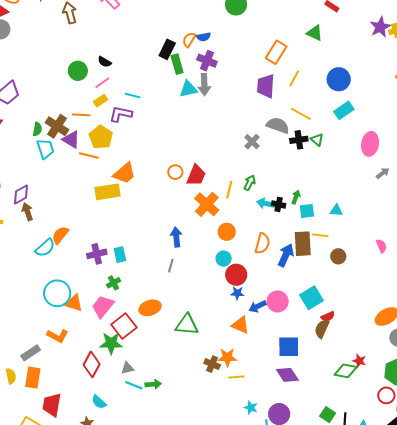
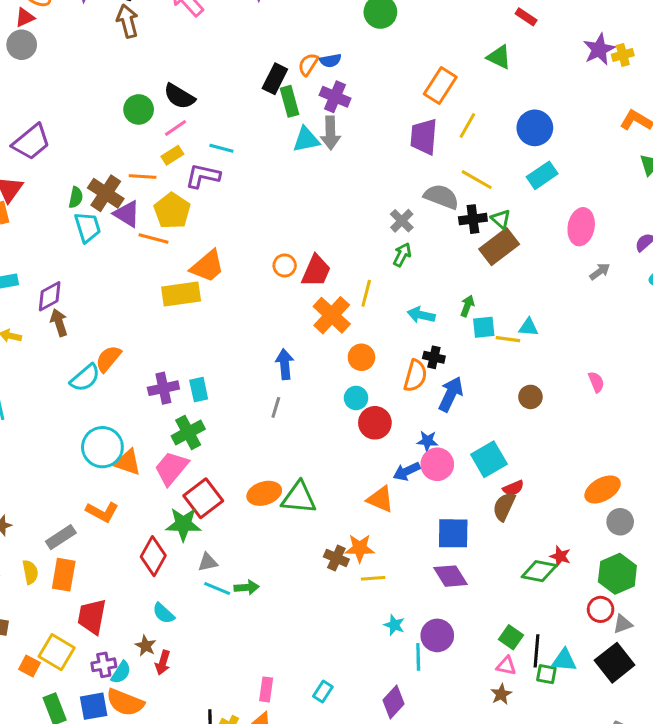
black semicircle: (105, 62) -> (179, 96), size x1.5
green arrow: (250, 183) -> (402, 255), moved
black cross: (279, 204) -> (434, 357), moved
yellow line: (320, 235) -> (508, 339), moved
brown rectangle: (303, 244) -> (499, 247), moved, turned 55
green cross: (113, 283) -> (188, 433), size x1.5
blue star: (237, 293) -> (427, 441), moved
orange ellipse: (150, 308) -> (264, 493), moved

